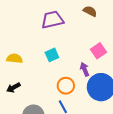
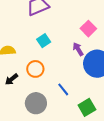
orange circle: (66, 86) -> (35, 69), moved

